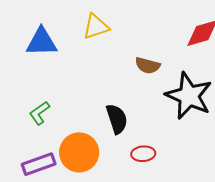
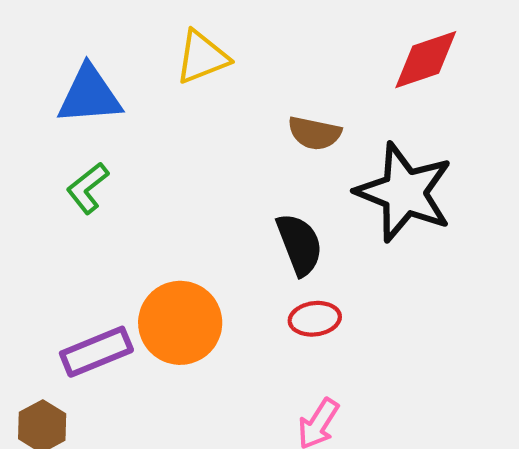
green L-shape: (39, 113) -> (88, 188), moved
black semicircle: (117, 119) -> (299, 244), moved

